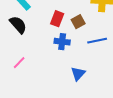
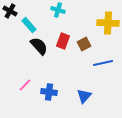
black semicircle: (18, 25) -> (39, 46), moved
blue cross: (62, 42) -> (49, 92), moved

